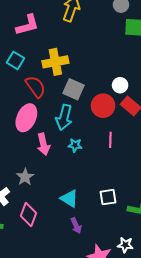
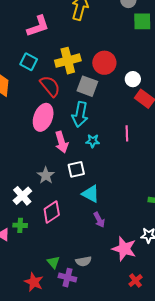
red circle: (103, 106) -> (104, 63), moved
white square: (108, 197) -> (76, 169), moved
pink diamond: (29, 214) -> (52, 212), turned 40

